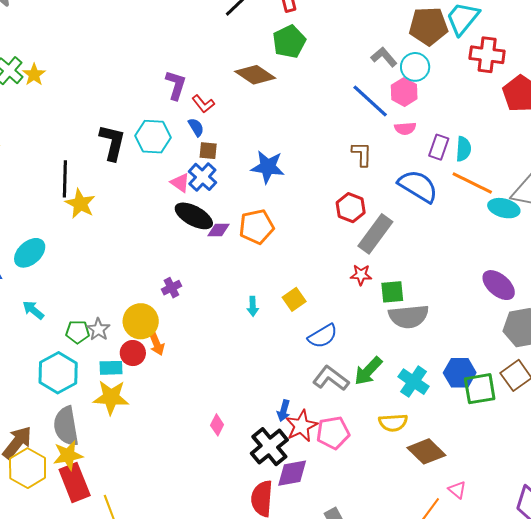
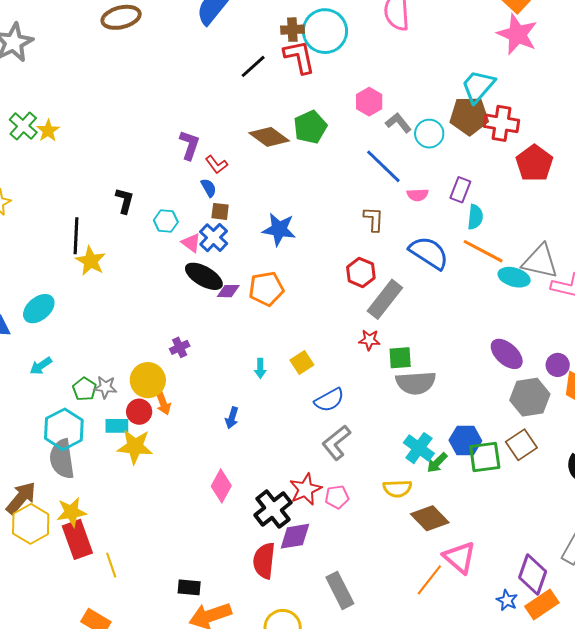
brown pentagon: (428, 26) -> (469, 116), moved
green pentagon: (289, 42) -> (310, 127), moved
pink hexagon: (404, 92) -> (369, 102), moved
cyan hexagon: (153, 137) -> (166, 221), moved, size x0.7
black L-shape: (112, 142) -> (125, 201), size x0.7
purple rectangle: (439, 147) -> (460, 190), moved
cyan arrow: (33, 310) -> (41, 366), turned -75
gray star: (98, 329) -> (105, 387), turned -30
green pentagon: (78, 332) -> (84, 389), turned 30
green arrow: (368, 371) -> (437, 463), moved, size x0.7
gray L-shape: (331, 378) -> (336, 443), turned -78
yellow star: (111, 397) -> (135, 447), moved
blue arrow: (284, 411) -> (232, 418), moved
pink diamond: (217, 425) -> (221, 486), size x1.5
gray semicircle: (66, 426) -> (62, 459), moved
pink pentagon: (333, 433) -> (337, 497), size x0.7
pink triangle: (457, 490) -> (460, 557), size x1.8

